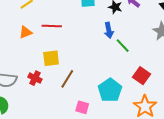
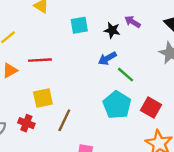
blue arrow: (109, 30) -> (107, 58), turned 77
cyan pentagon: (110, 90) -> (117, 105), moved

